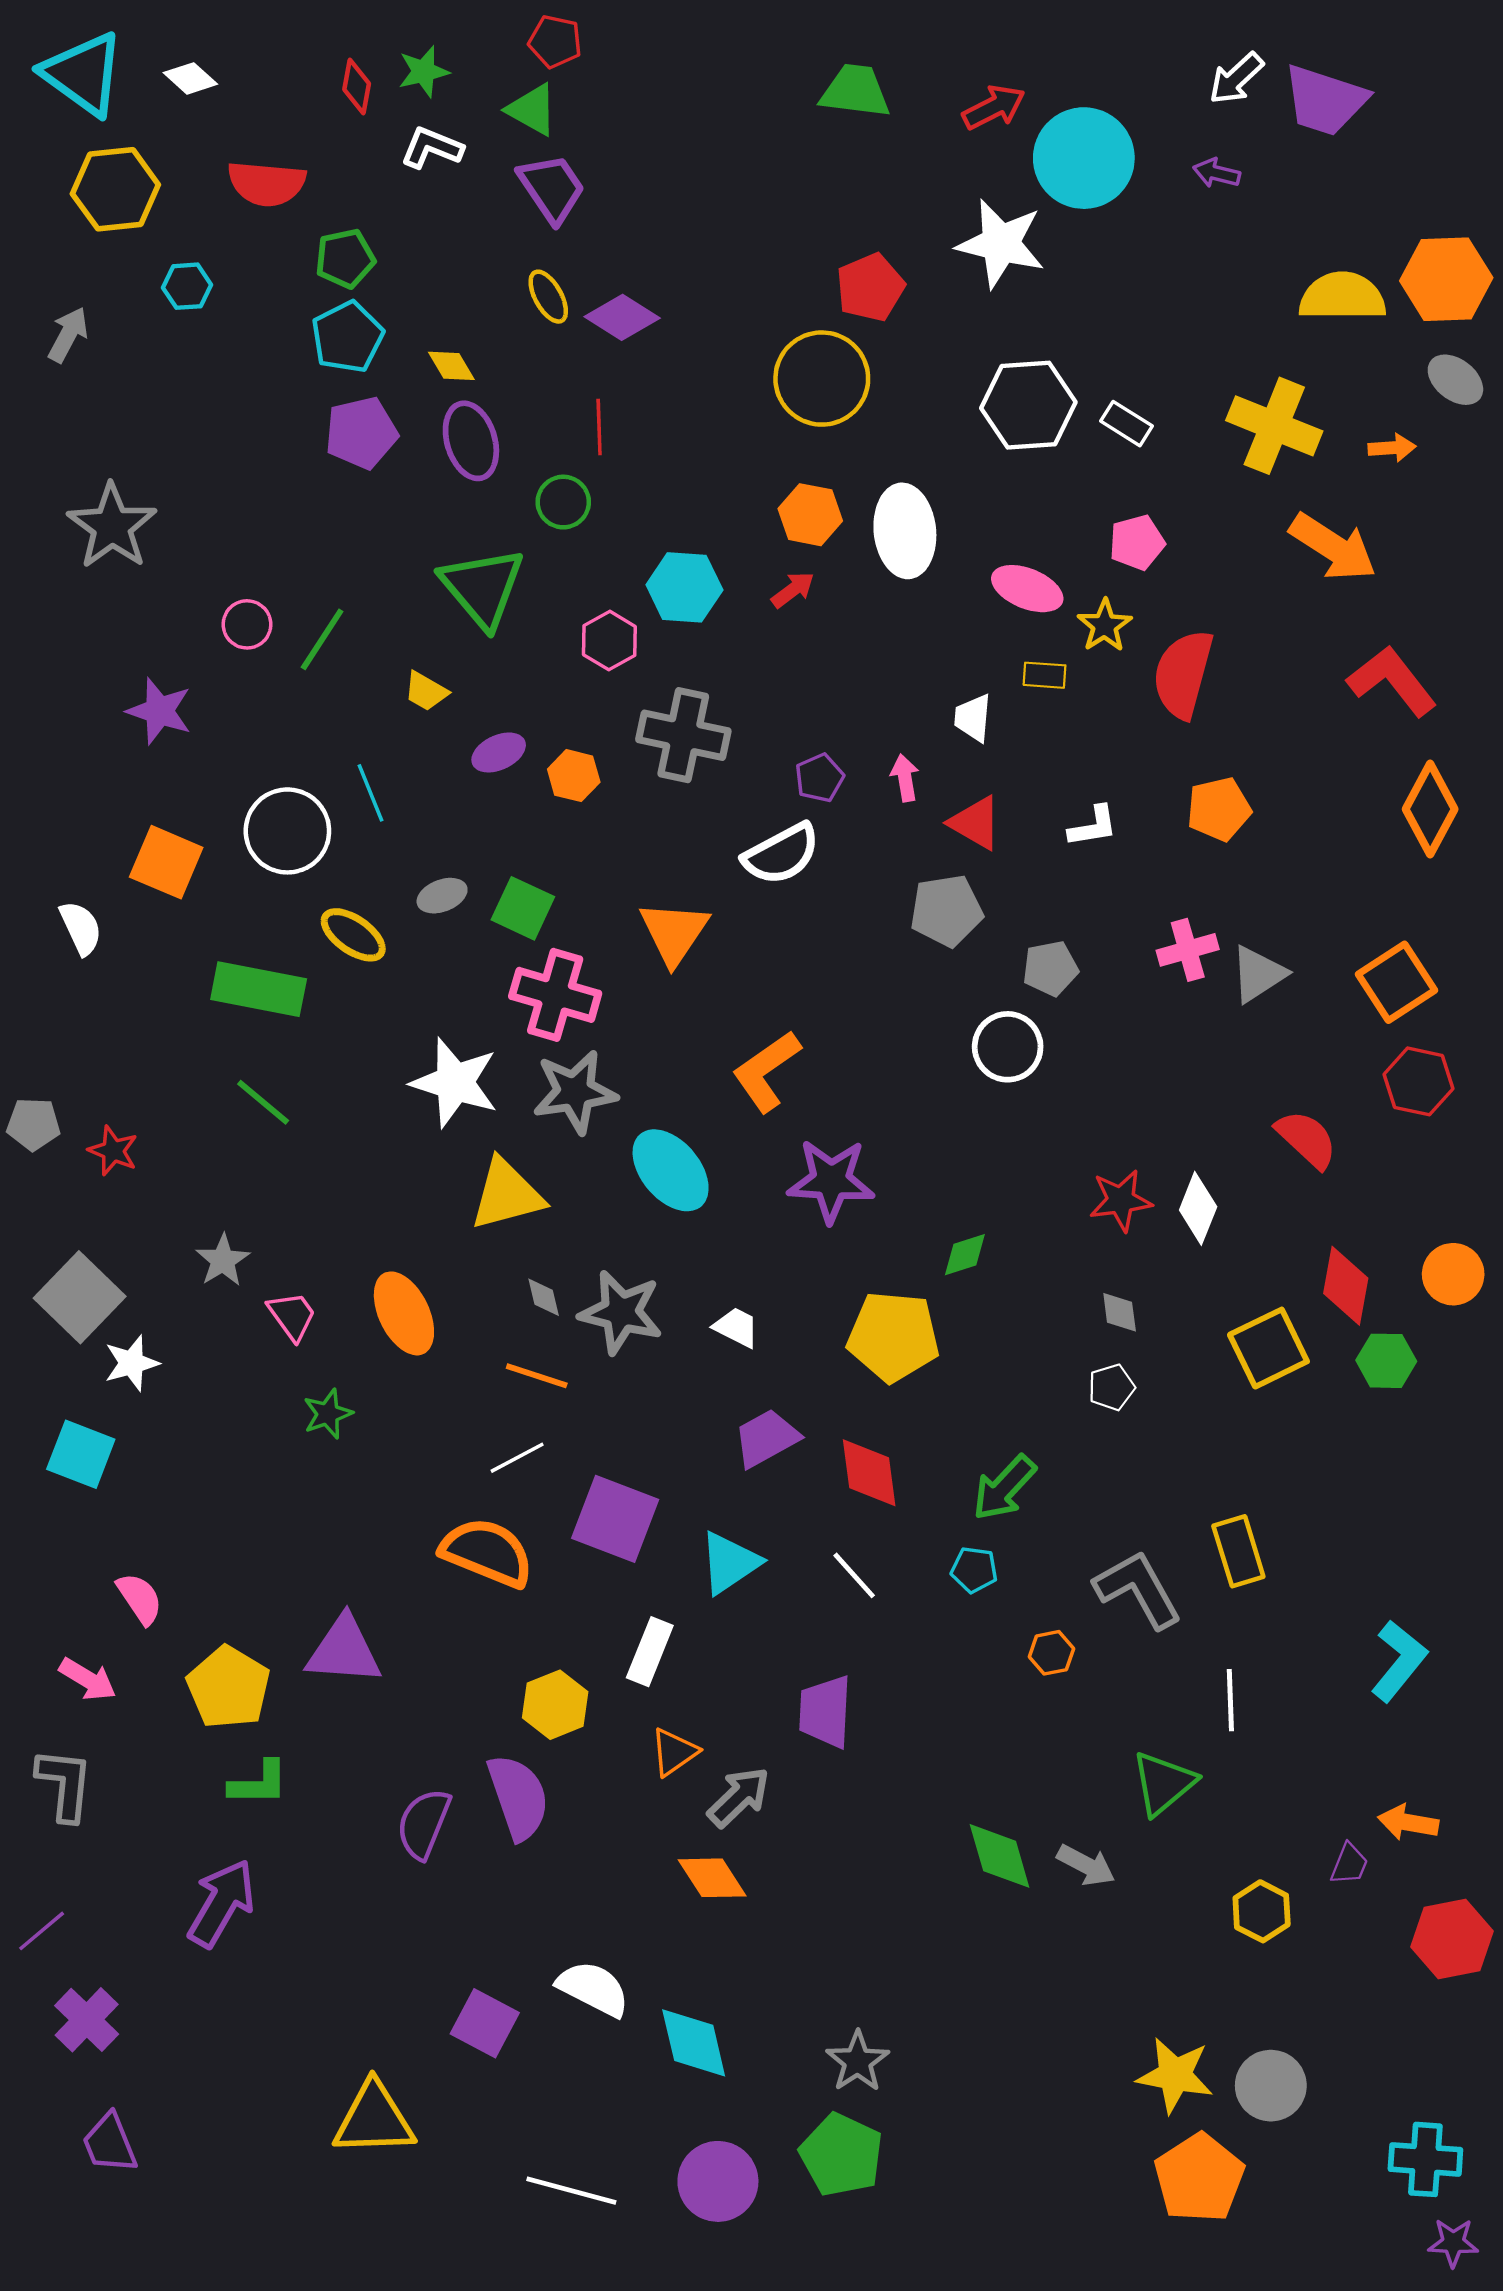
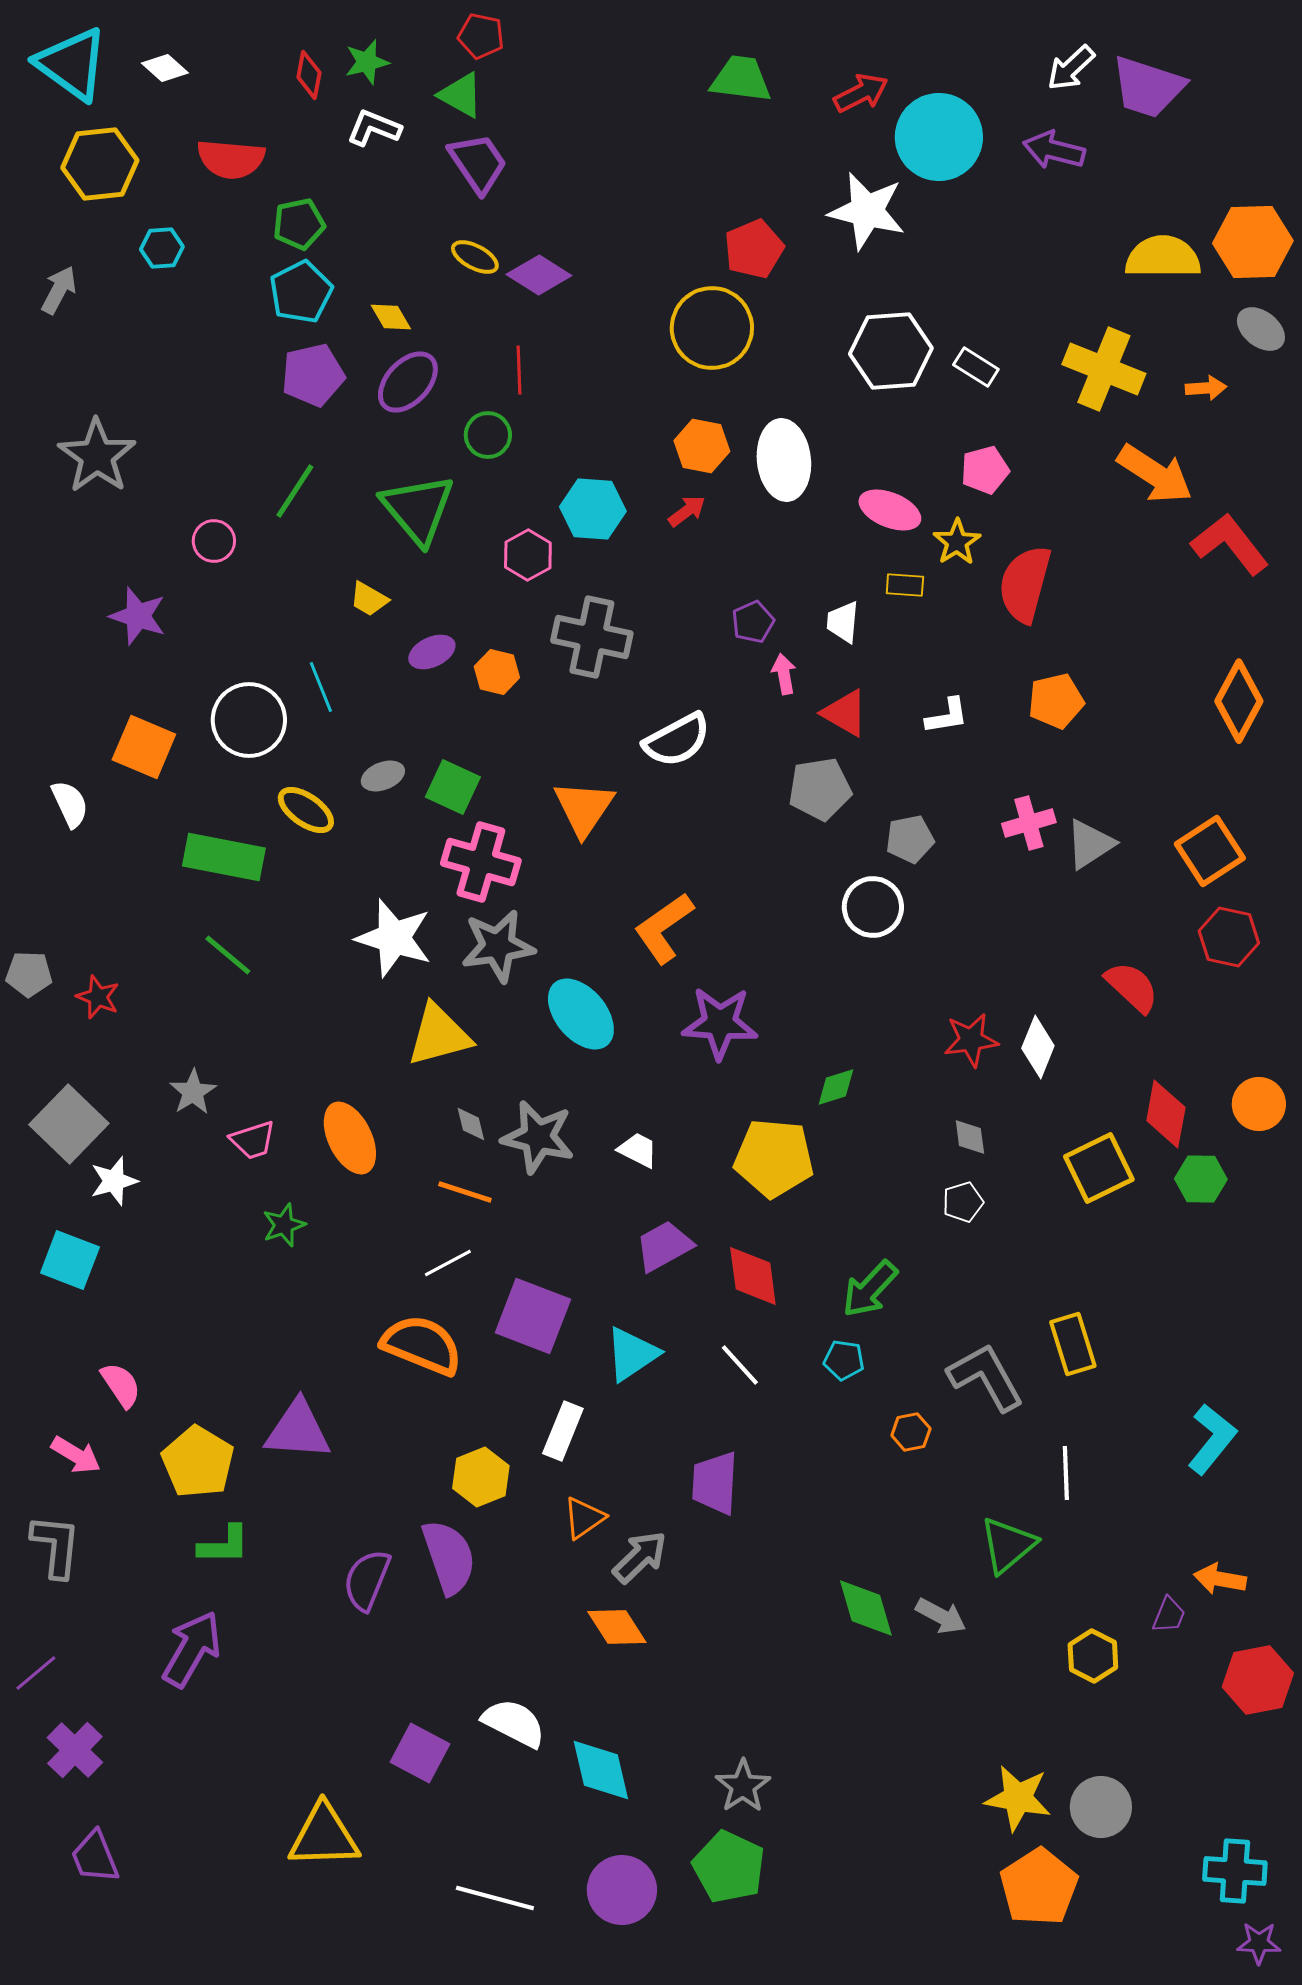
purple arrow: (1217, 173) -> (1054, 150), size x1.5
yellow ellipse: (548, 297) -> (475, 257), turned -33
purple ellipse: (471, 441) -> (408, 382), turned 60
green line: (322, 639) -> (295, 491), moved
red L-shape: (1392, 681) -> (1230, 544), moved
purple pentagon: (819, 778) -> (753, 622), moved
pink trapezoid: (292, 1316) -> (253, 1140), turned 108

